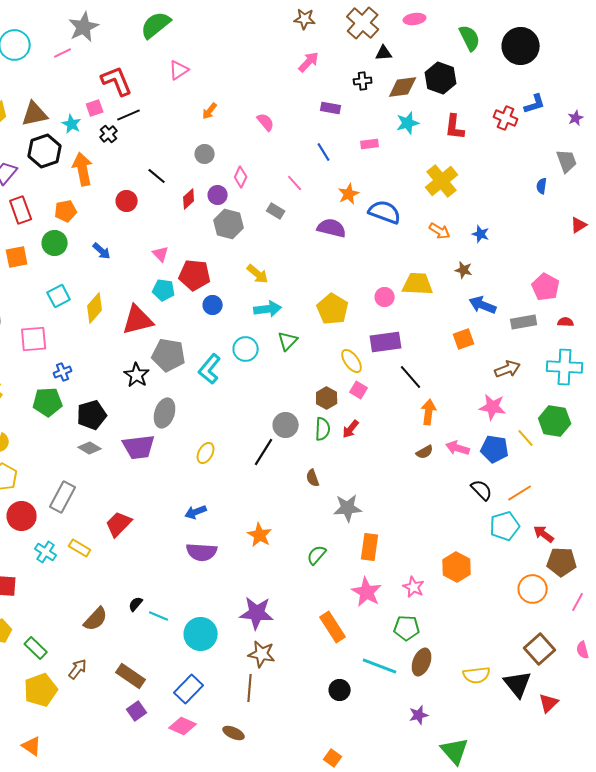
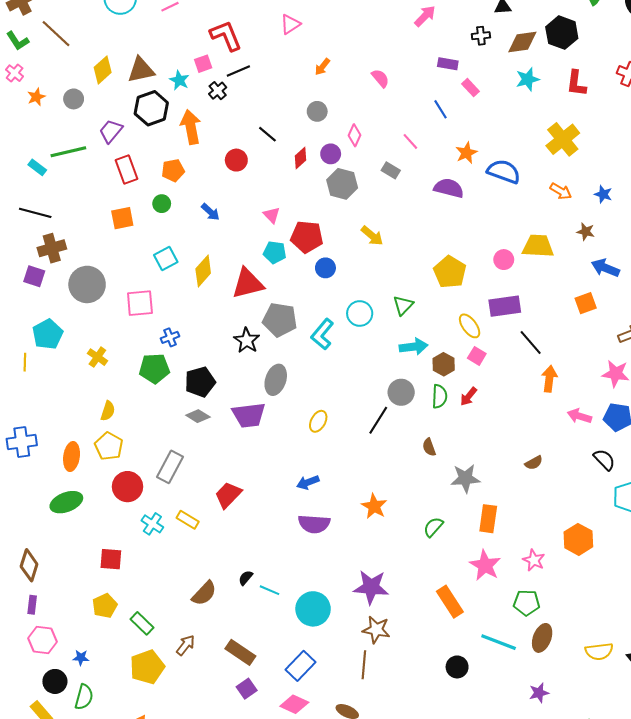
pink rectangle: (370, 144) -> (471, 88), moved, turned 54
green circle: (55, 243) -> (162, 204), size x0.7
cyan arrow: (268, 309) -> (414, 347), moved
brown semicircle: (425, 452) -> (534, 463), moved

